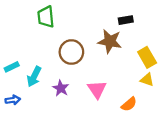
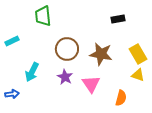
brown star: (110, 41) -> (101, 54), moved
cyan rectangle: (12, 67) -> (12, 41), moved
purple star: (61, 88) -> (65, 77), moved
orange semicircle: (129, 104) -> (121, 98), turned -35

